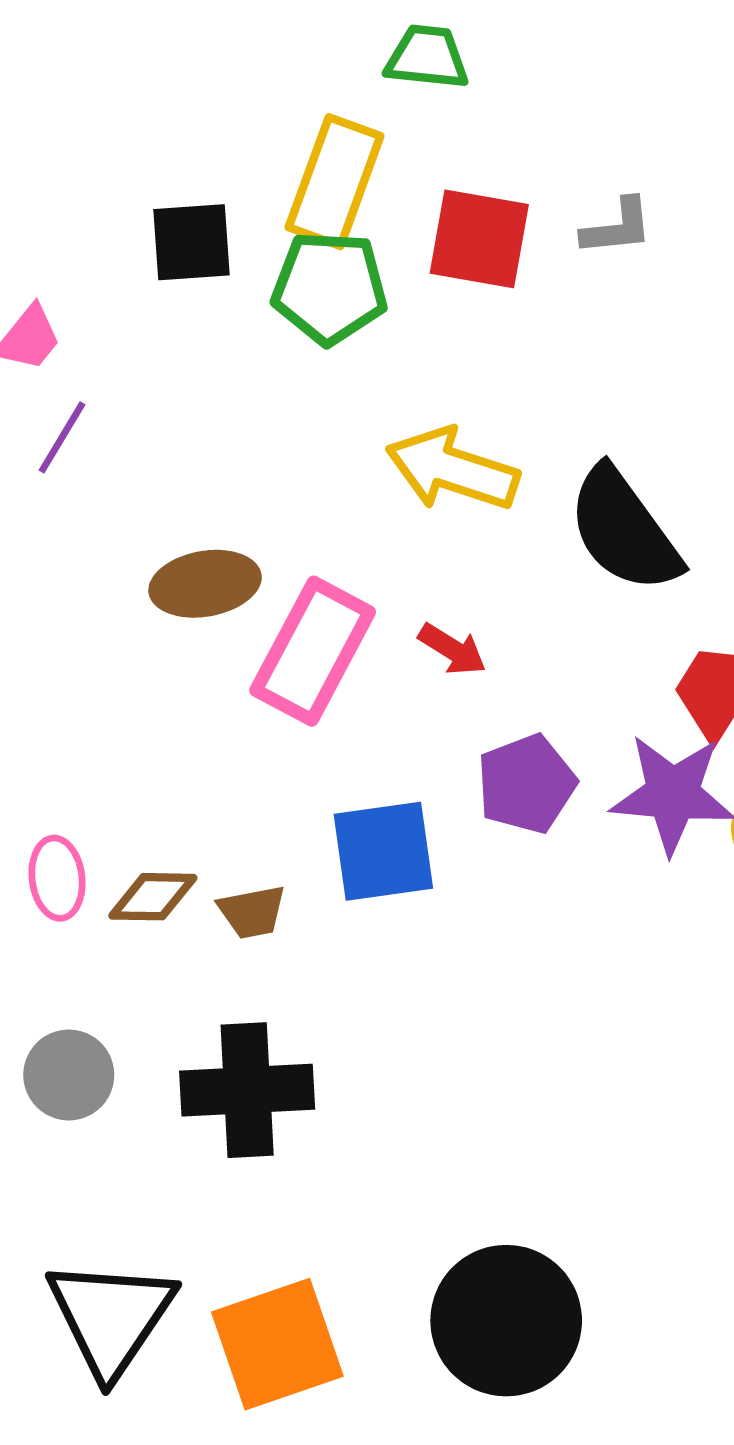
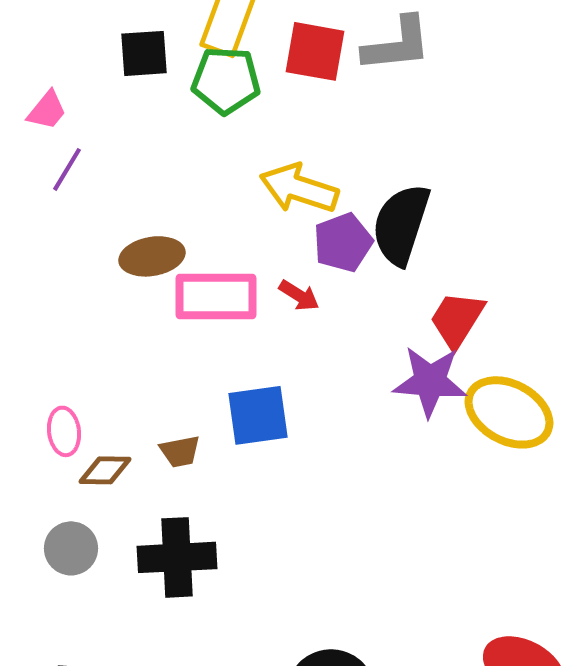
gray L-shape: (617, 227) -> (397, 44), size x1.6
black semicircle: (624, 530) -> (401, 224), turned 54
pink rectangle: (313, 651) -> (216, 296), turned 62
purple pentagon: (526, 784) -> (343, 242), moved
brown diamond: (153, 897) -> (105, 470), moved

